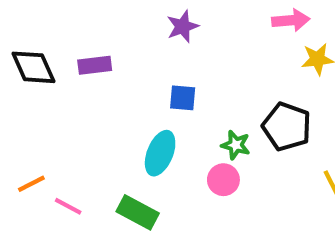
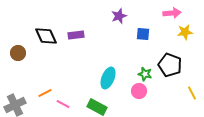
blue square: (183, 98) -> (143, 34), moved

